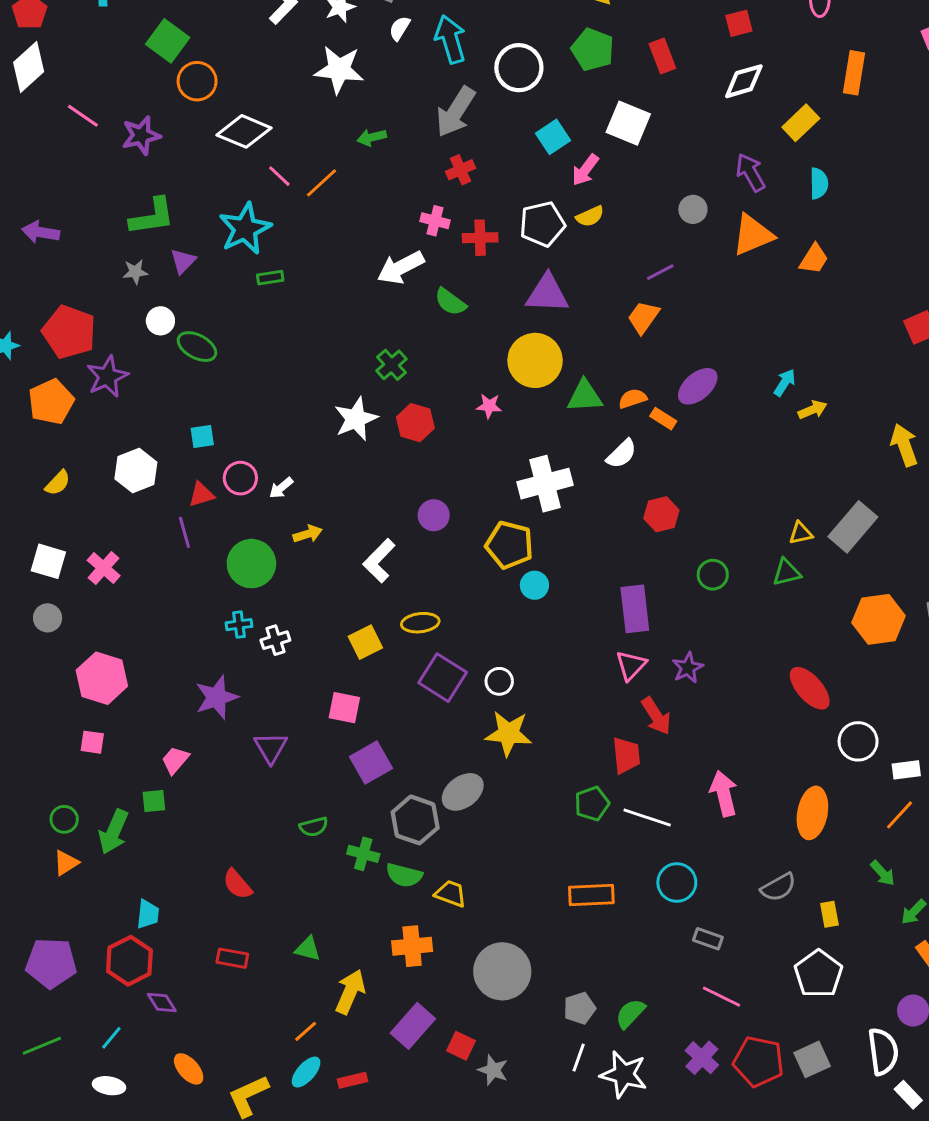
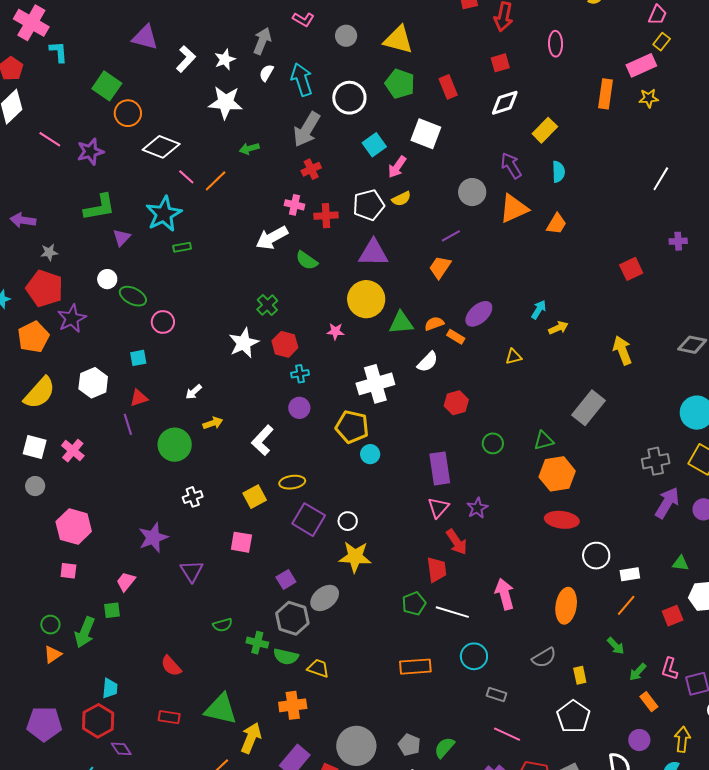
orange rectangle: (854, 73) -> (605, 94), moved
gray circle: (693, 209) -> (472, 192), size x1.4
gray star: (135, 272) -> (49, 252), moved
pink circle: (240, 478) -> (163, 322), moved
yellow semicircle: (58, 483) -> (40, 393), size x1.8
yellow triangle: (801, 533) -> (514, 357), moved
orange hexagon: (879, 619) -> (557, 474), moved
cyan cross: (239, 625) -> (300, 374), moved
red ellipse: (810, 688) -> (562, 520), turned -40
purple square: (371, 762) -> (286, 579), moved, size x0.7
green triangle: (308, 949) -> (221, 709), size x1.8
gray circle: (502, 971) -> (356, 746), moved
gray pentagon: (580, 1008) -> (409, 745), turned -30

